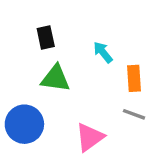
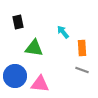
black rectangle: (46, 37) -> (18, 22), moved
pink triangle: (90, 137) -> (40, 84), moved, turned 42

